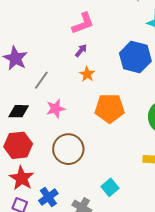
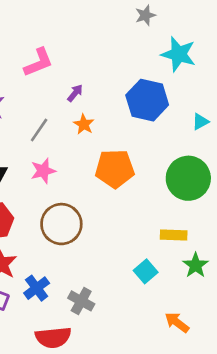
pink L-shape: (83, 23) -> (38, 62), moved
gray line: (41, 80) -> (39, 130), moved
cyan square: (110, 187) -> (146, 271), moved

